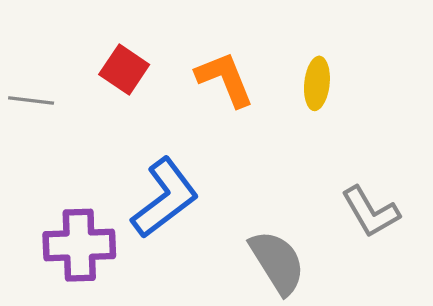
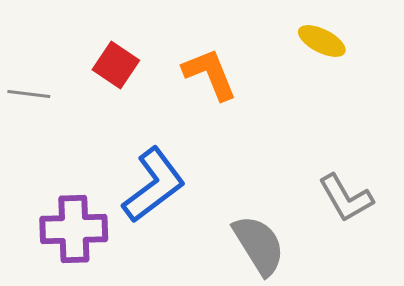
yellow ellipse: (317, 83) -> (322, 41), moved, turned -69

